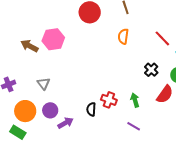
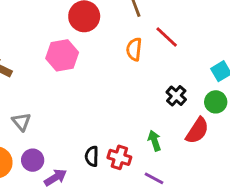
red line: (162, 38) -> (167, 37), moved
pink hexagon: (53, 39) -> (62, 55), moved
red cross: (109, 100) -> (119, 157), moved

